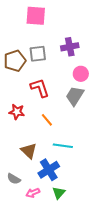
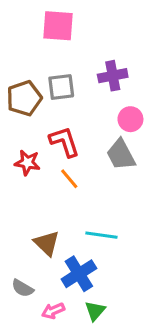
gray trapezoid: (75, 96) -> (121, 155), turned -60
red star: (17, 112) -> (27, 163), moved
orange line: (47, 120) -> (69, 179), moved

